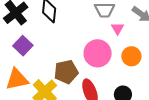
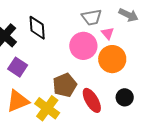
pink circle: (98, 53) -> (83, 46), moved
orange circle: (131, 56) -> (112, 59), moved, size x1.4

